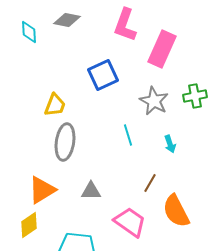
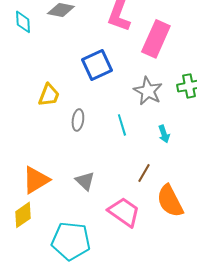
gray ellipse: (65, 142) -> (78, 120), moved, size x0.6
gray triangle: (91, 191) -> (85, 181), turned 45

